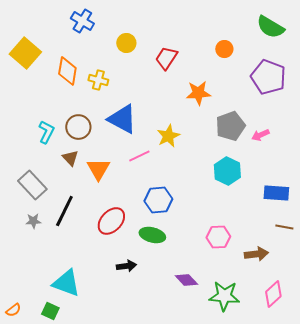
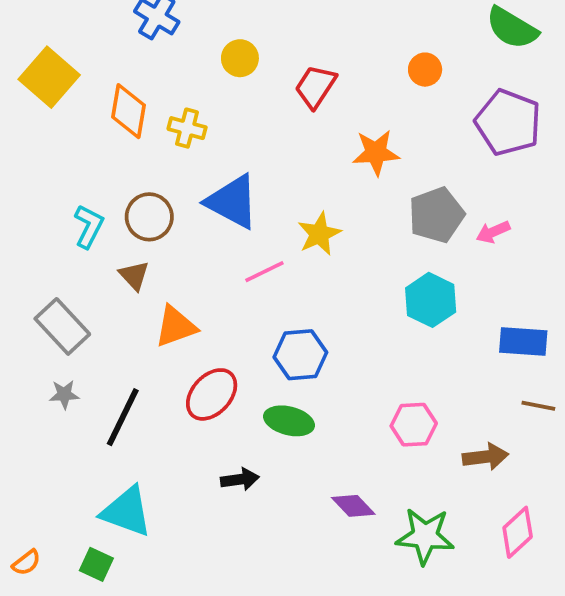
orange triangle: (98, 169) -> (176, 326), moved, turned 40
black line: (64, 211) -> (123, 417), moved

